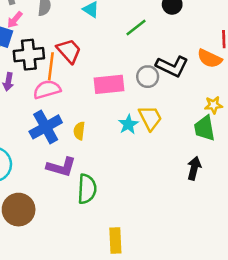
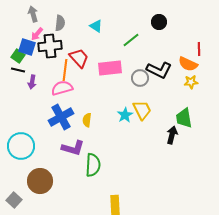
black cross: (29, 55) -> (50, 46), moved
pink rectangle: (109, 84) -> (110, 68), moved
yellow star: (213, 105) -> (191, 82), moved
black arrow: (194, 168) -> (172, 135), moved

